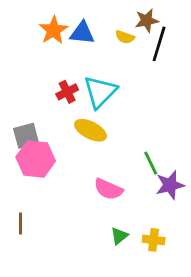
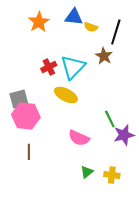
brown star: (147, 21) -> (104, 56), moved, turned -30
blue triangle: (82, 33) -> (74, 17), moved
brown line: (21, 223) -> (29, 152), moved

